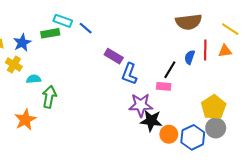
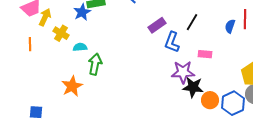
blue star: (22, 43) -> (82, 12), moved
purple rectangle: (114, 56) -> (157, 25), turned -66
black line: (170, 70) -> (192, 22), moved

